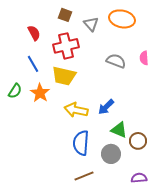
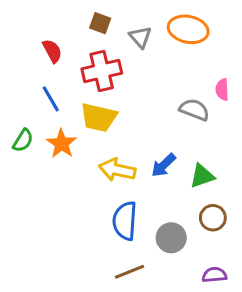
gray semicircle: (116, 61) -> (194, 110), moved
green triangle: (119, 130) -> (202, 176), moved, turned -42

